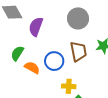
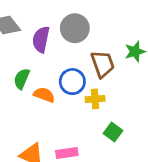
gray circle: (78, 18) -> (75, 28), moved
yellow cross: (69, 86) -> (95, 99), moved

